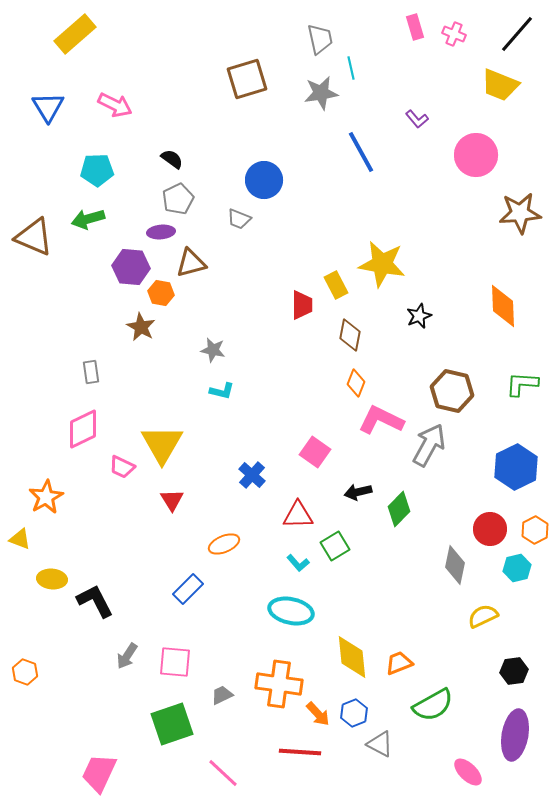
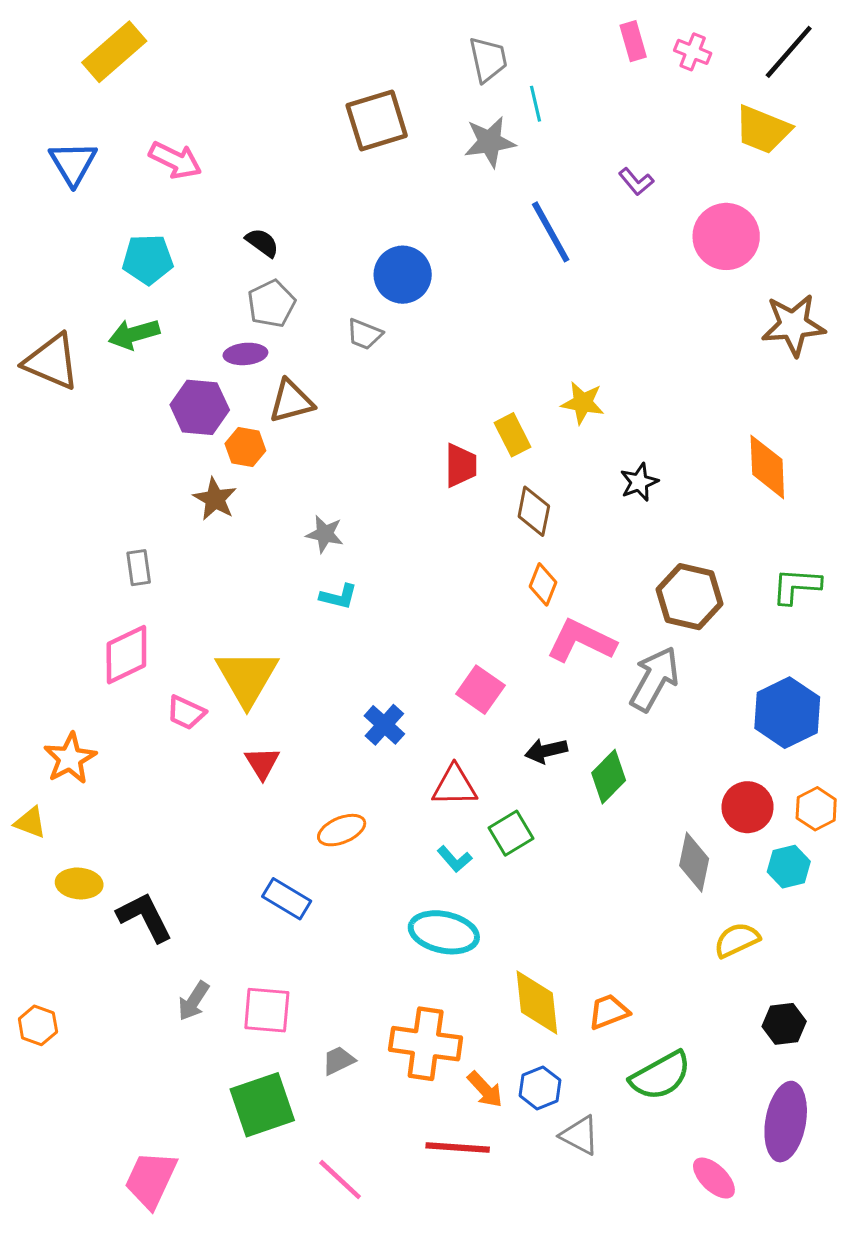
yellow star: (382, 264) -> (583, 403), size x0.6
blue rectangle: (188, 589) -> (287, 899), turned 76

